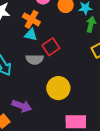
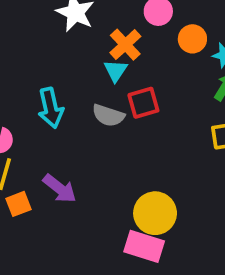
cyan triangle: (31, 35) -> (116, 71), turned 32
yellow circle: (58, 88) -> (155, 213), moved

